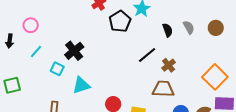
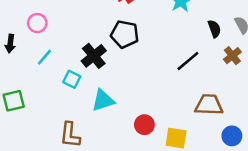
black pentagon: (120, 21) -> (125, 34), moved, turned -30
brown cross: (169, 65) -> (232, 56), moved

